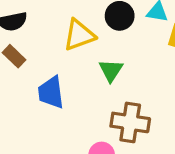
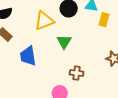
brown cross: (130, 122) -> (77, 73), size x0.6

